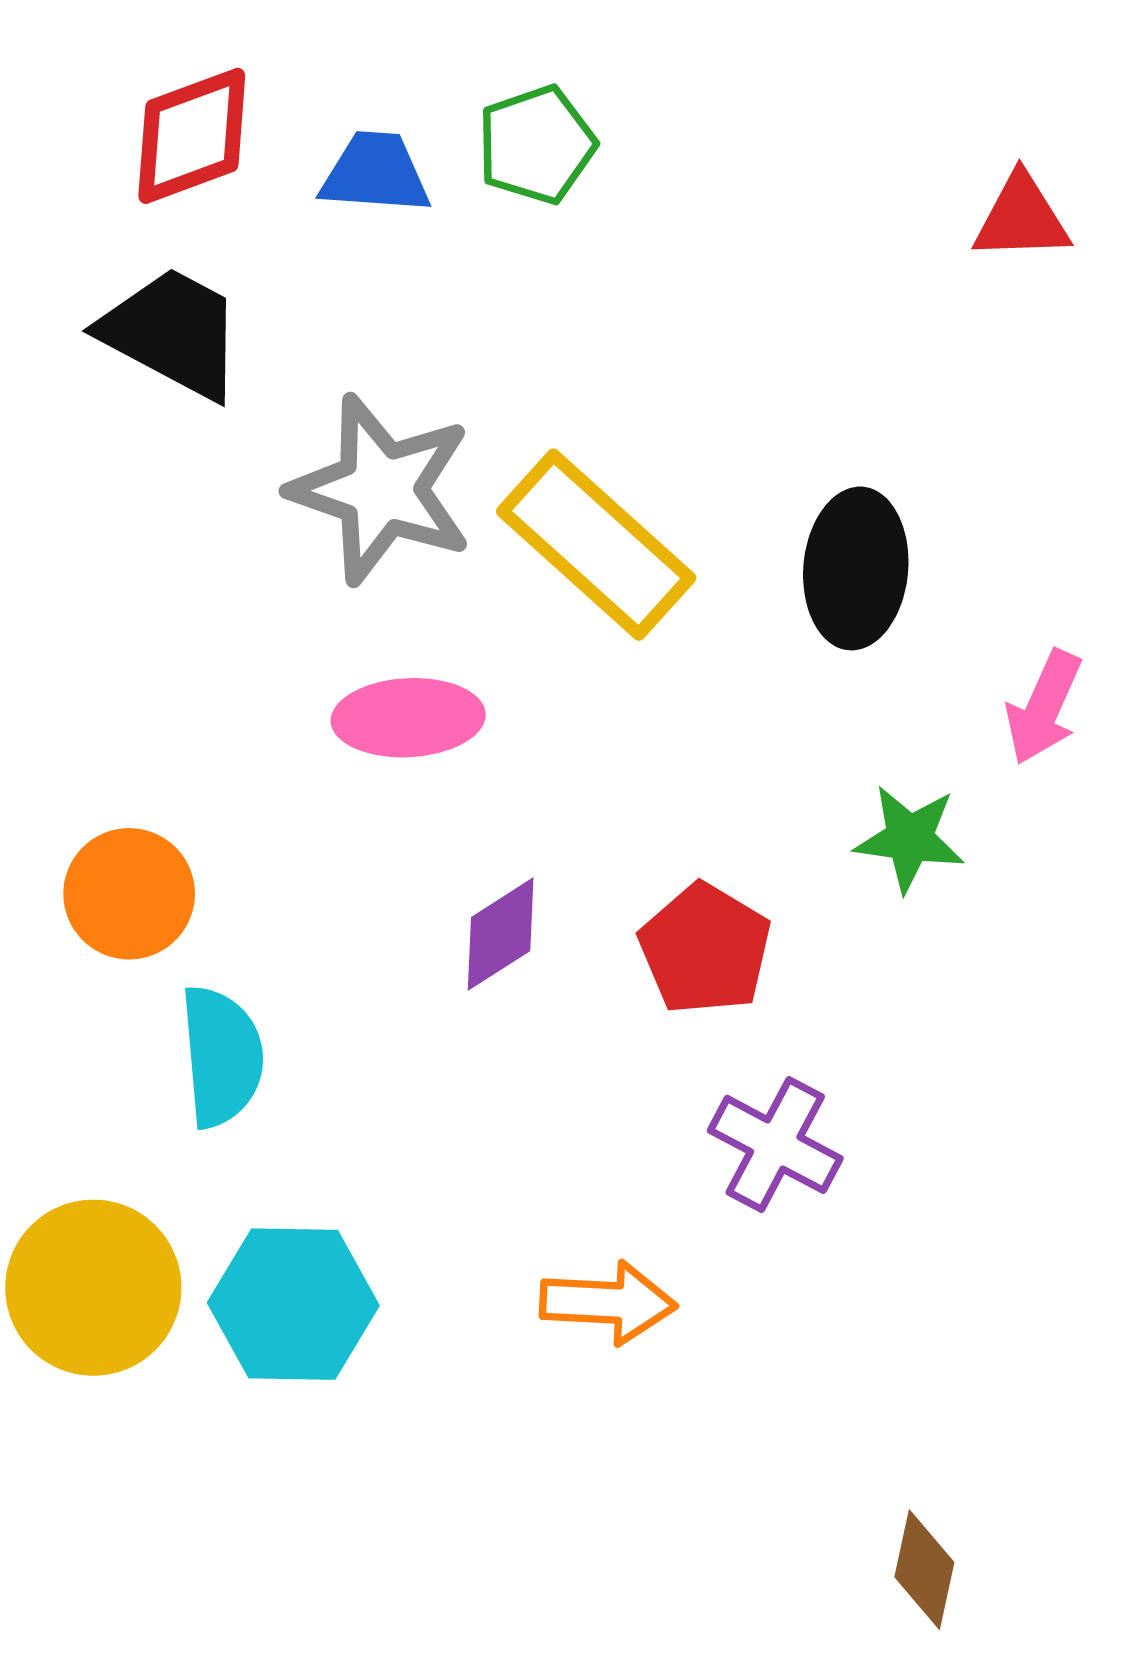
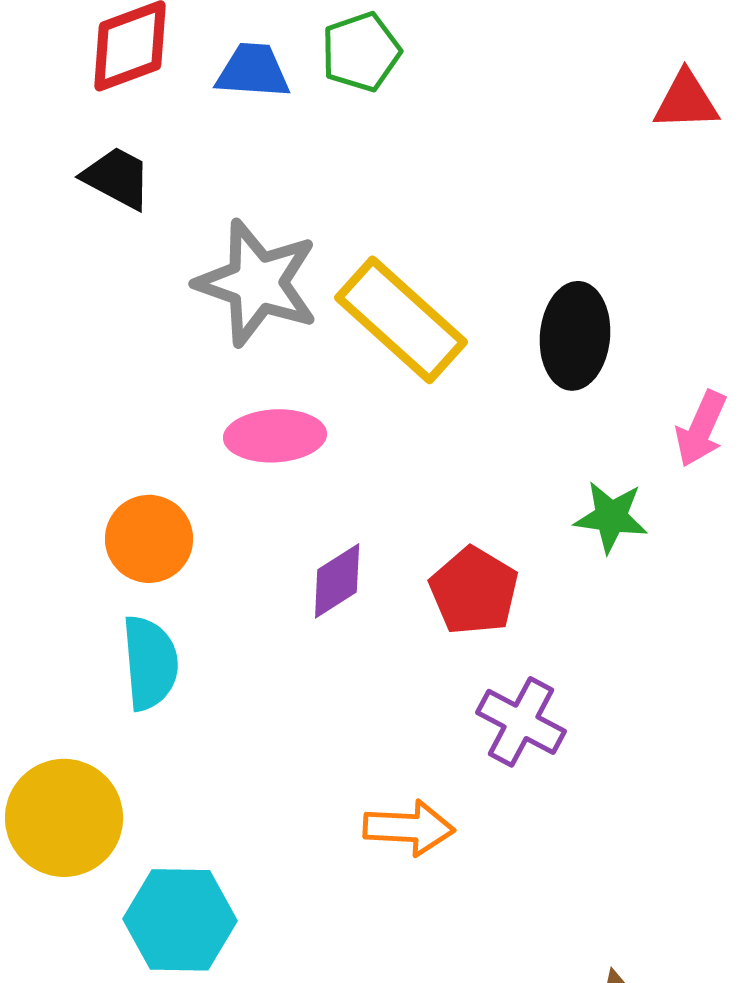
black trapezoid: (172, 333) -> (117, 178), size x0.7
orange circle: (129, 894) -> (149, 539), moved
cyan hexagon: (293, 1304) -> (180, 920), moved

